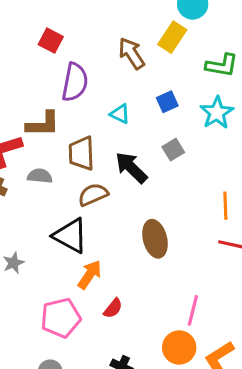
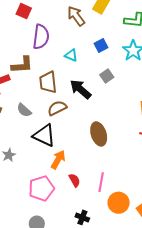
gray semicircle: (40, 176) -> (24, 110), moved, turned -140
red semicircle: (113, 308) -> (75, 180), turned -64
pink line: (193, 310) -> (101, 182), moved

